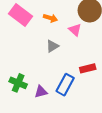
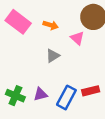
red rectangle: (88, 68) -> (91, 91), moved
purple triangle: (41, 92) -> (40, 94), moved

